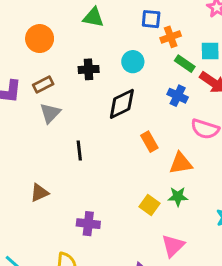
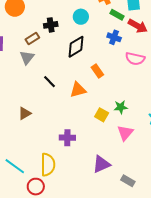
brown rectangle: (43, 84) -> (32, 39), moved
black line: (79, 151) -> (49, 82), turned -32
orange triangle: (181, 163) -> (78, 90), moved
purple cross: (88, 224) -> (67, 138), moved
pink triangle: (173, 246) -> (125, 133), moved

